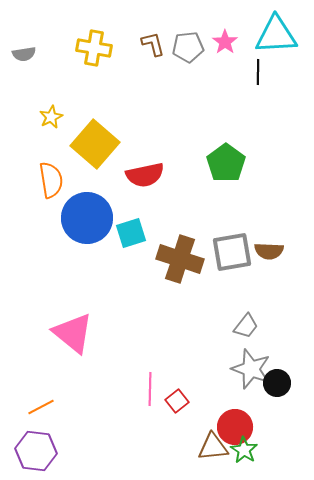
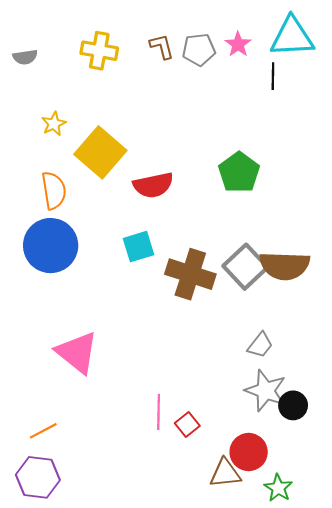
blue circle: (87, 218) -> (51, 246), moved
brown semicircle: (269, 251) -> (285, 266), size x1.6
gray square: (232, 252) -> (245, 267), turned -33
green star: (244, 450) -> (278, 488), moved

